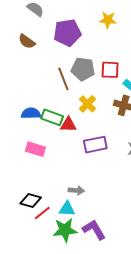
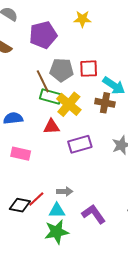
yellow cross: (88, 104) -> (69, 104), size x1.4
green rectangle: (52, 117) -> (51, 96), moved
red line: (42, 213) -> (36, 199), moved
purple L-shape: (94, 230) -> (94, 214), moved

